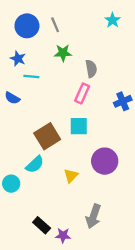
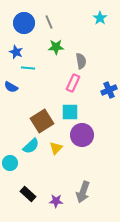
purple circle: (105, 161) -> (82, 135), moved
yellow triangle: (71, 176) -> (56, 148), moved
black rectangle: (42, 225) -> (28, 194), moved
purple star: (63, 235) -> (56, 201), moved

